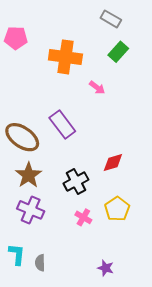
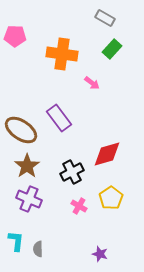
red diamond: (113, 162) -> (107, 154), size x1.4

